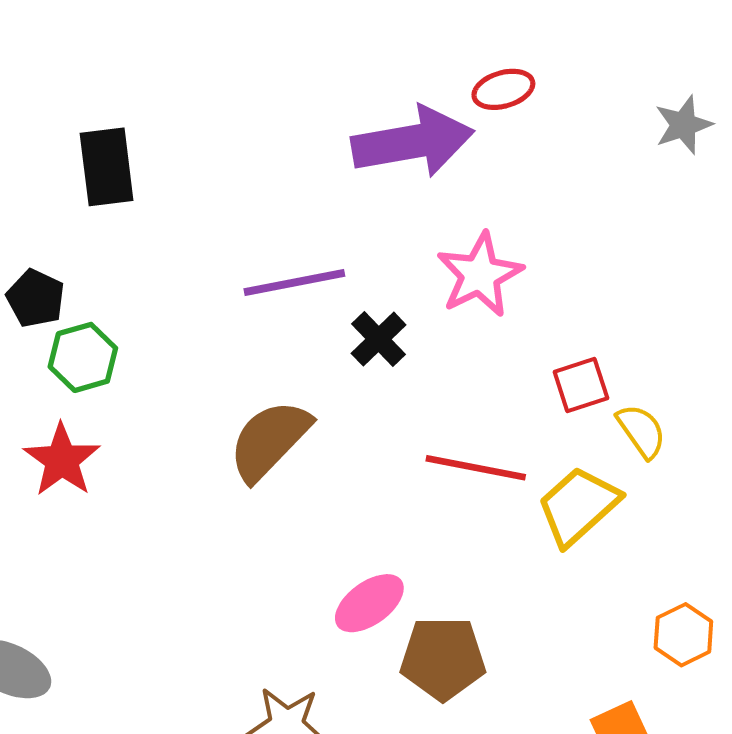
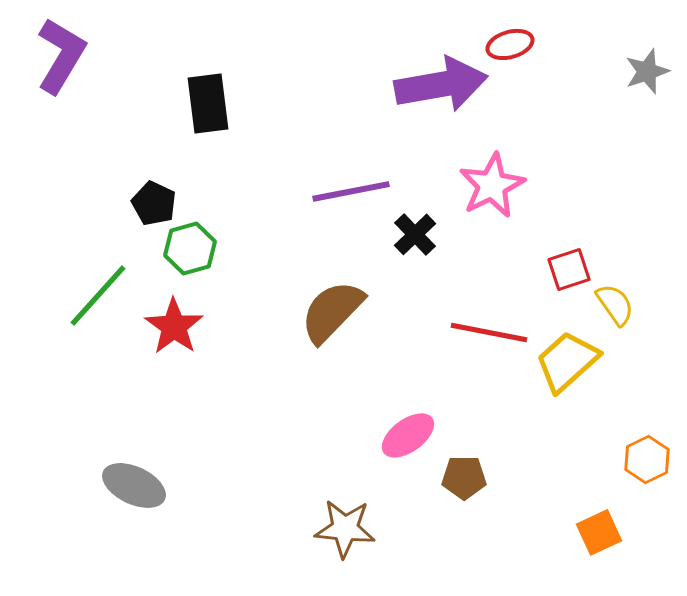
brown pentagon: (443, 658) -> (464, 477), size x0.7

